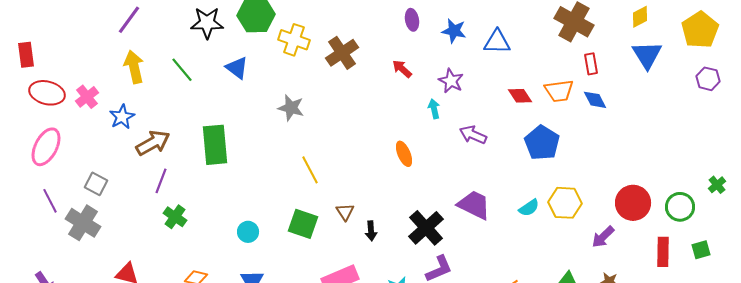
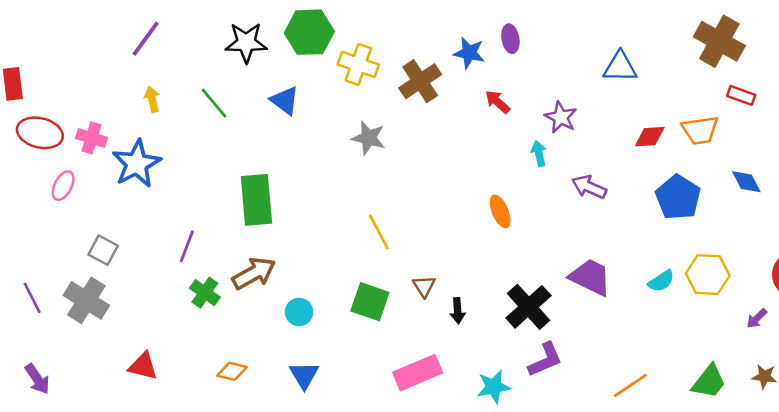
blue star: (454, 31) -> (469, 53), moved
red rectangle: (591, 64) -> (741, 95), turned -60
yellow arrow: (134, 67) -> (152, 99), size x0.6
red diamond: (520, 96) -> (650, 137), turned -60
pink cross: (87, 97) -> (91, 138), turned -35
blue diamond: (595, 100) -> (746, 182), moved
gray star: (291, 108) -> (369, 138), moved
blue star: (122, 117) -> (137, 164), size x1.5
brown arrow: (153, 143) -> (254, 273), moved
pink ellipse: (46, 147) -> (63, 186), moved, size x0.6
purple line: (50, 201) -> (32, 298), moved
purple arrow: (603, 237) -> (757, 318), size x0.7

